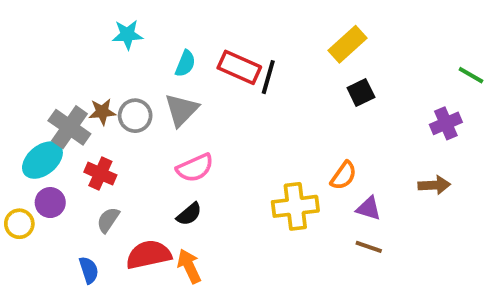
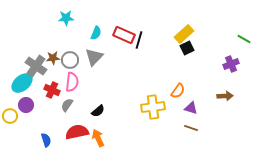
yellow rectangle: (347, 44) -> (184, 34), moved
pink semicircle: (195, 168) -> (72, 82), moved, turned -60
gray semicircle: (108, 220) -> (67, 105), moved

